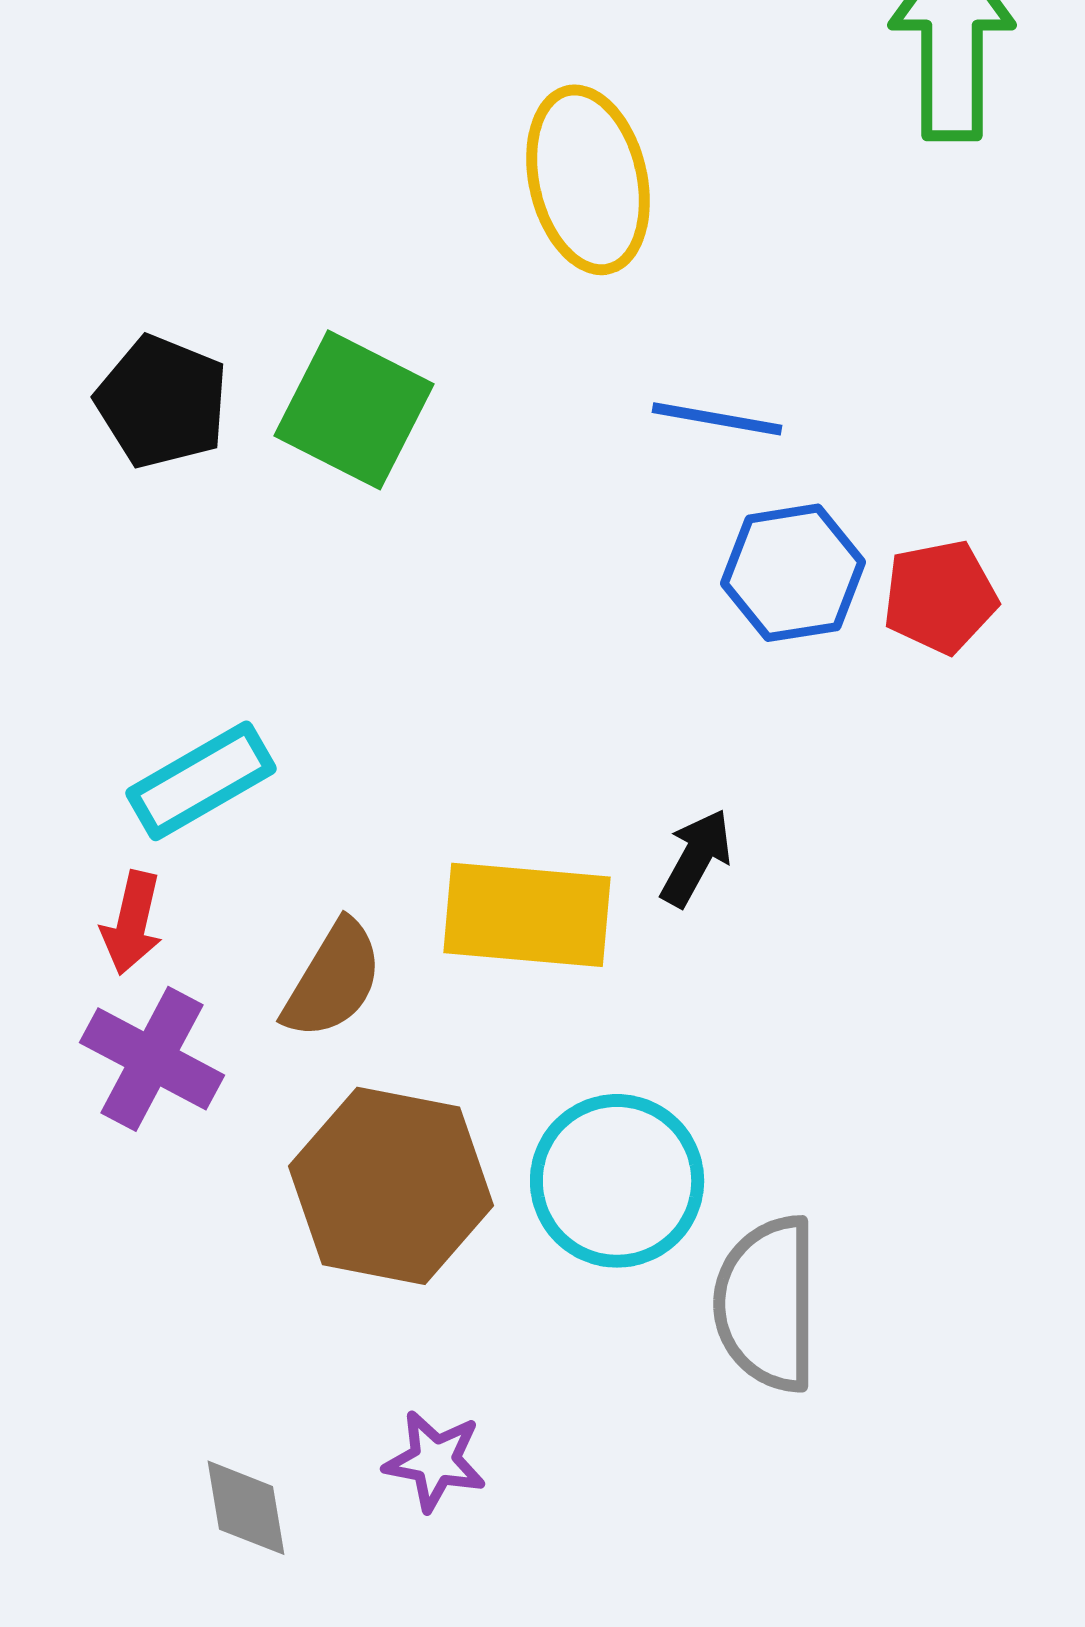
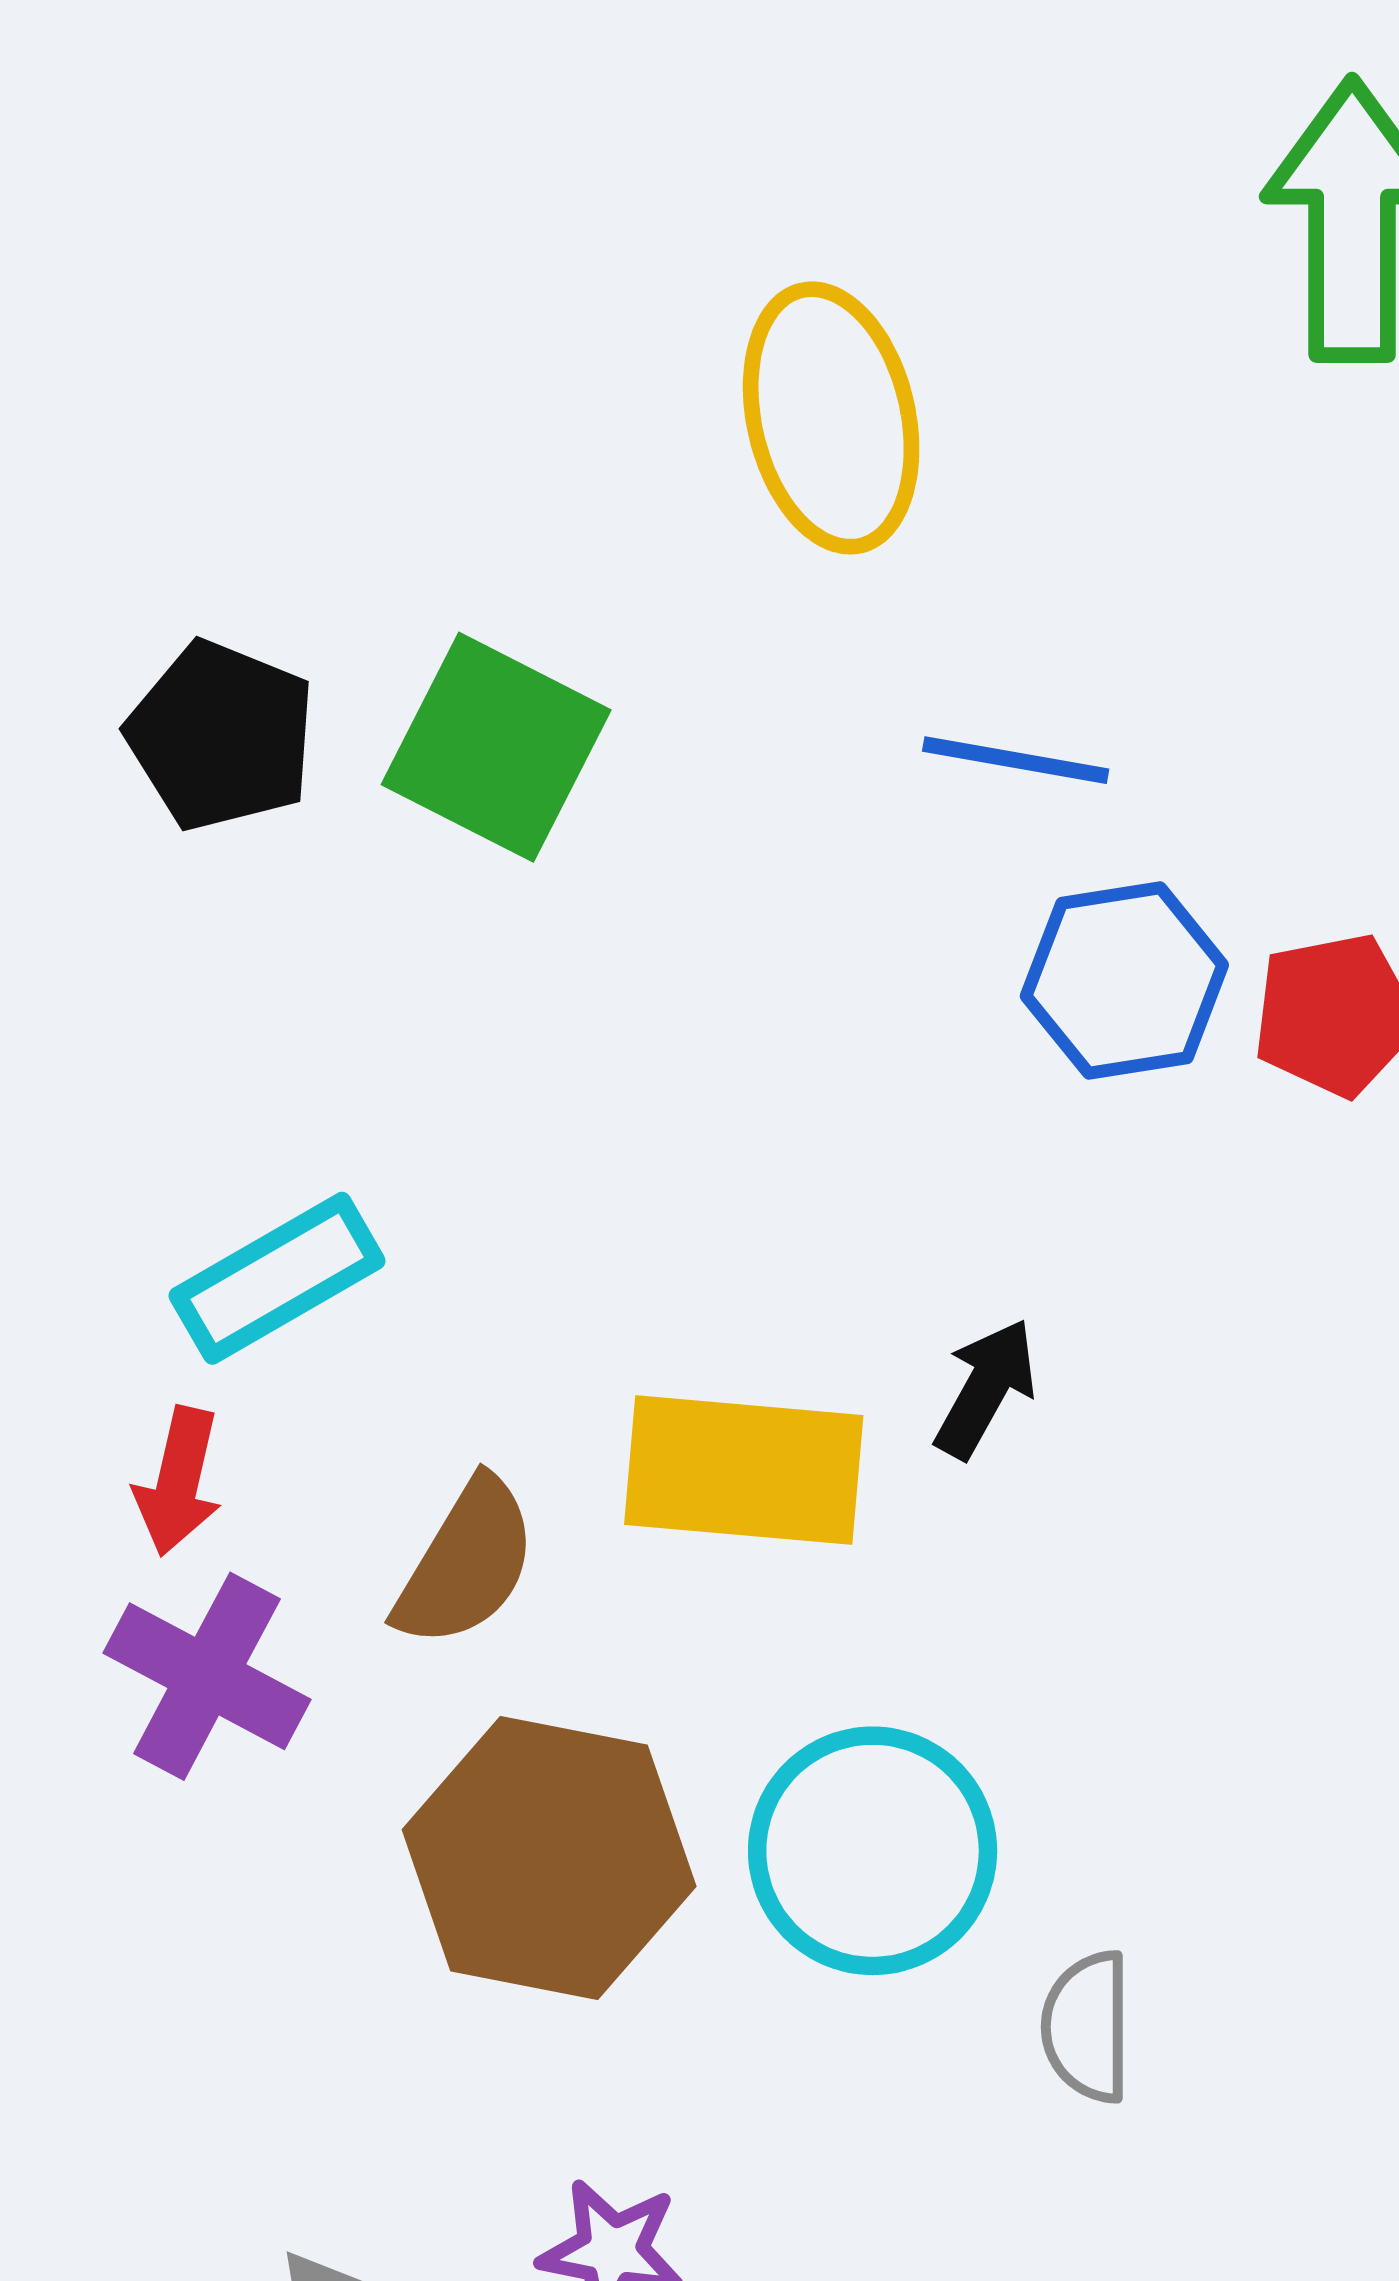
gray semicircle: (767, 1304) -> (1087, 2027), size x0.6

